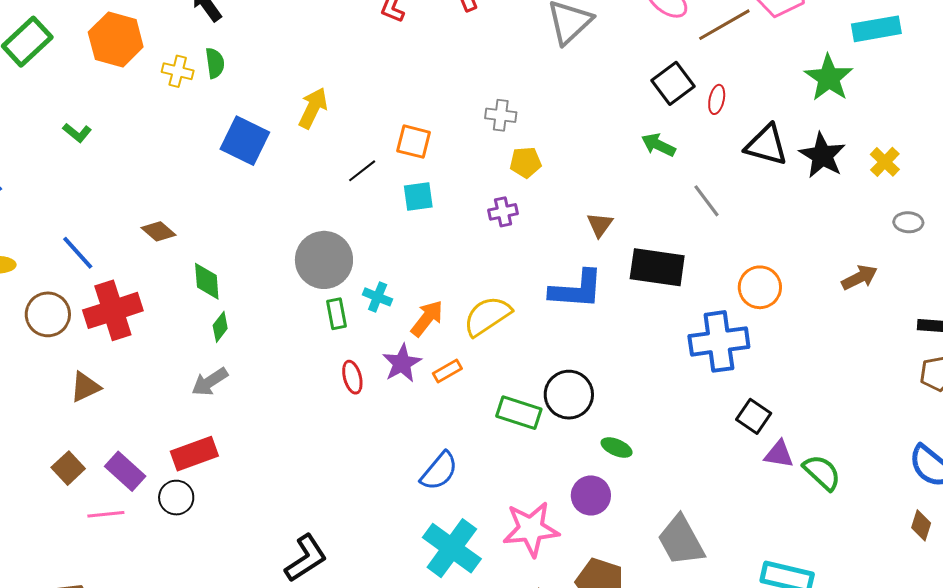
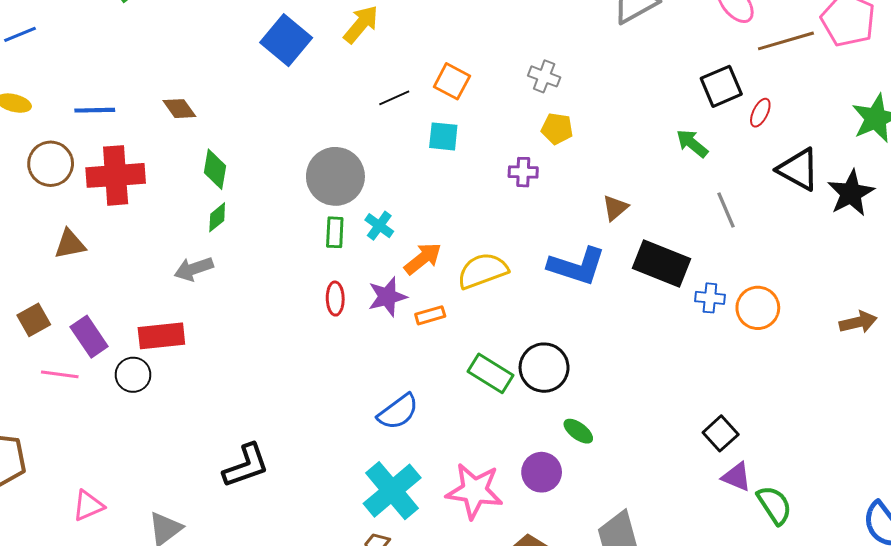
blue line: (78, 253) -> (95, 110), turned -63
blue cross: (719, 341) -> (710, 298), moved, size x0.5

